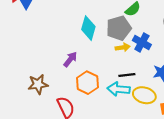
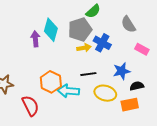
purple arrow: (70, 59) -> (35, 39), moved, turned -42
cyan arrow: (119, 89) -> (68, 91), moved

